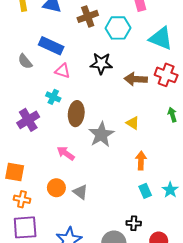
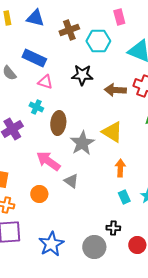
yellow triangle: (133, 123) -> (112, 132), size x1.6
pink arrow: (66, 153) -> (48, 161), size x1.4
gray triangle: (80, 192) -> (71, 181), moved

